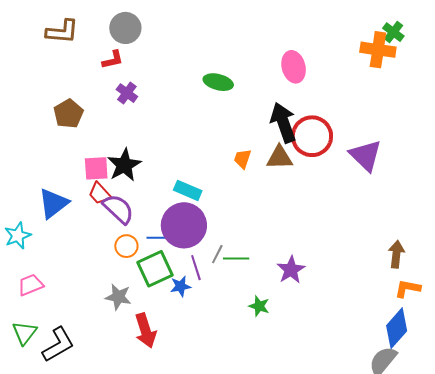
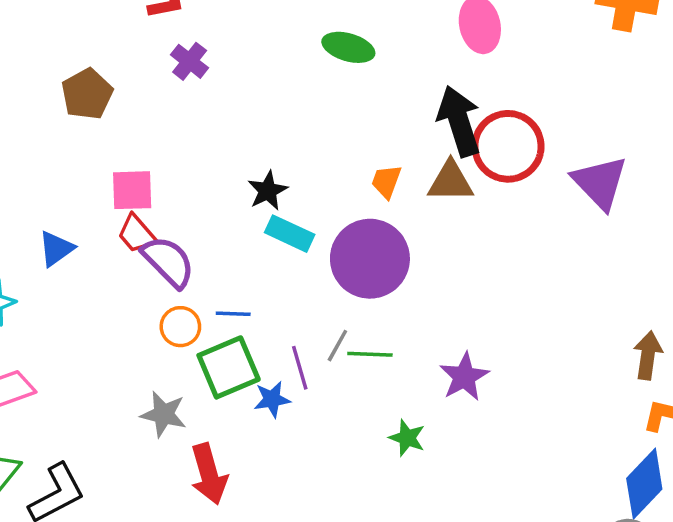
black star: (124, 165) -> (268, 191), moved, size x0.7
blue triangle: (53, 203) -> (56, 249), size x0.7
purple circle: (184, 225) -> (370, 259), moved

